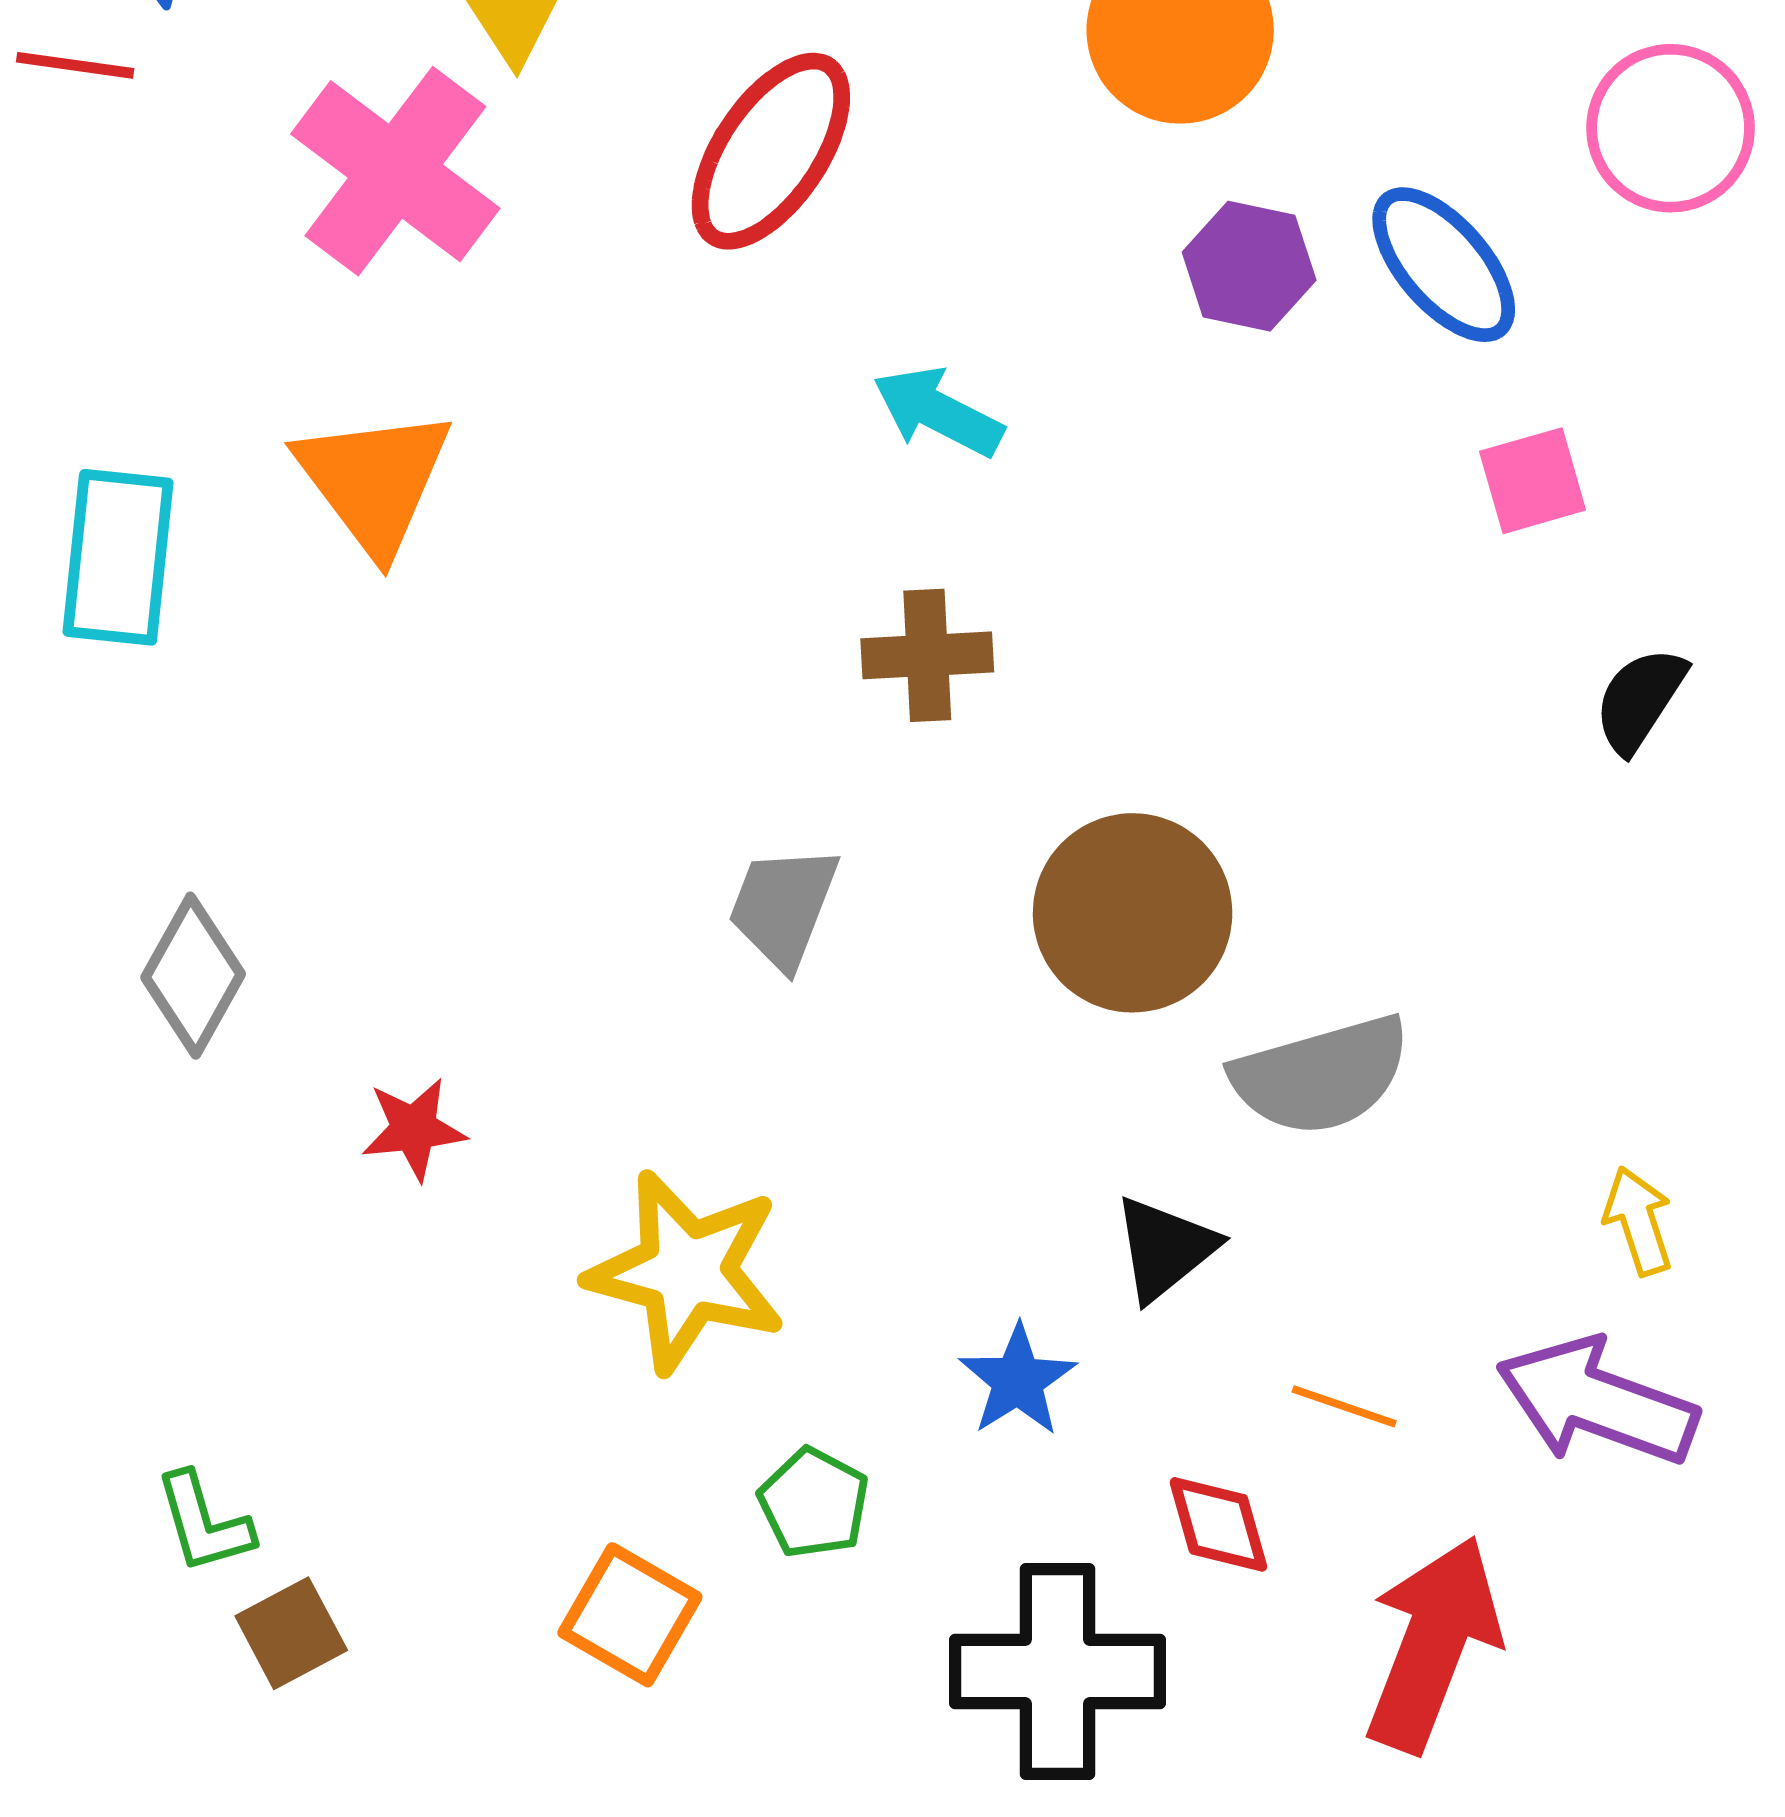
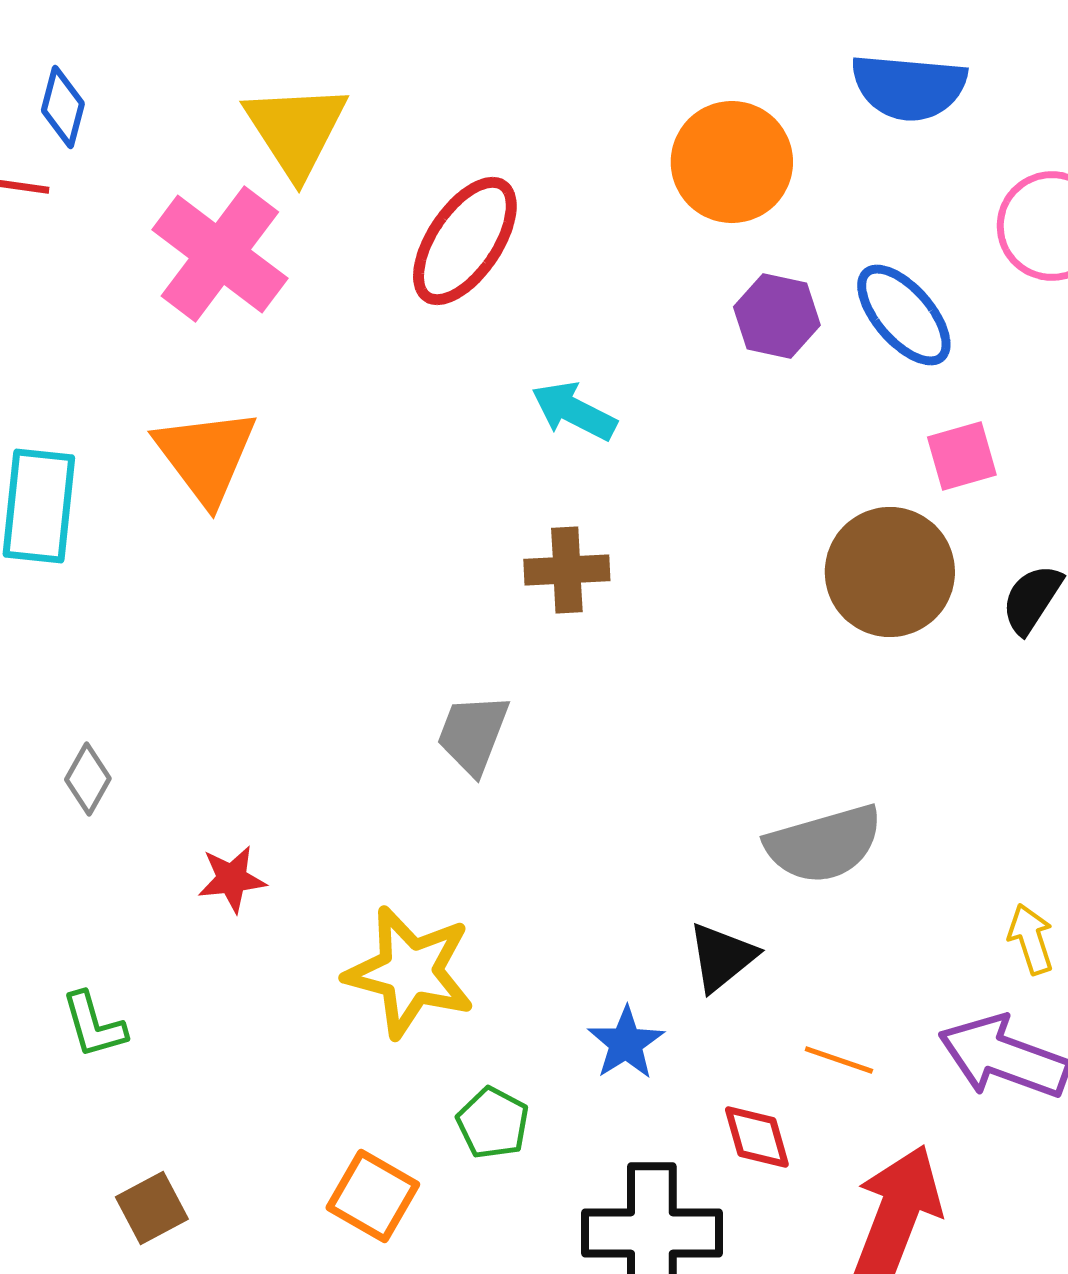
brown circle: (1133, 913) -> (890, 572), moved
gray diamond: (193, 976) -> (88, 779), size x0.7
green L-shape: (204, 1523) -> (94, 1025), moved

